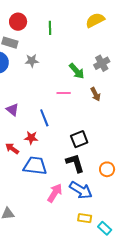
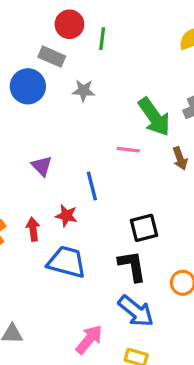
green line: (50, 28) -> (102, 39), moved
green arrow: (77, 71) -> (154, 117), size x1.4
red arrow: (12, 149) -> (33, 229), turned 40
pink arrow: (55, 193) -> (89, 339), moved

